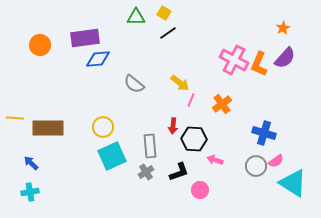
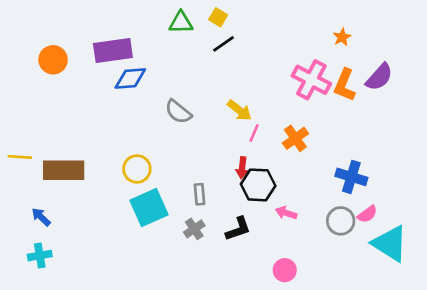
orange star: (283, 28) -> (342, 37), moved
red arrow: (173, 126) -> (242, 168), moved
gray rectangle: (150, 146) -> (200, 194), size x0.7
pink circle: (200, 190) -> (285, 270), moved

